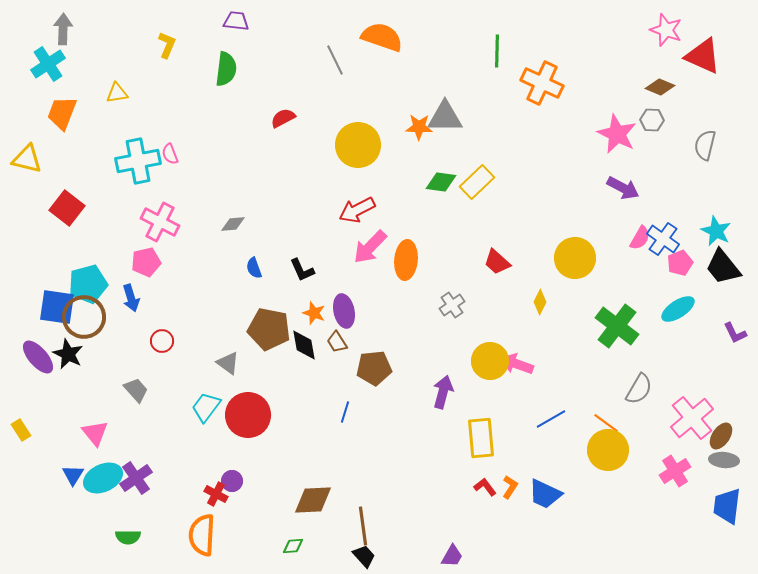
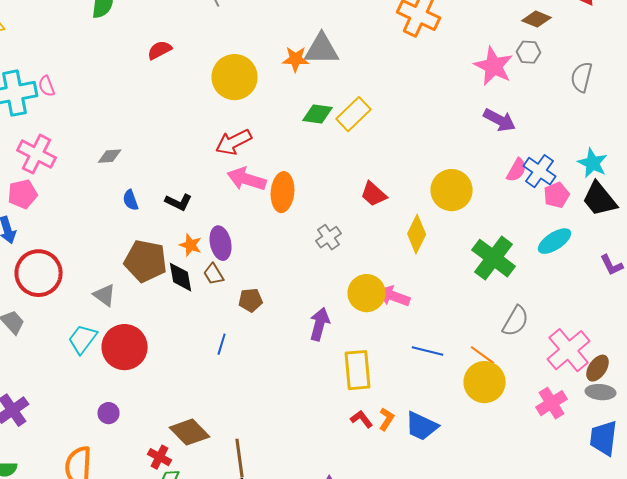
pink arrow: (370, 247) -> (247, 179), turned 63
black L-shape: (302, 270) -> (179, 202), turned -40
yellow diamond: (540, 302) -> (417, 234), size x1.5
red circle: (162, 341) -> (39, 273), size x2.0
brown pentagon: (374, 368) -> (251, 300), size x0.7
blue line: (551, 419) -> (428, 351), turned 44
red cross: (216, 494) -> (160, 457), moved
brown diamond: (313, 500) -> (190, 432), turned 48

